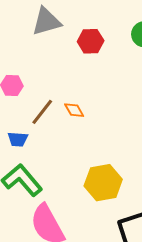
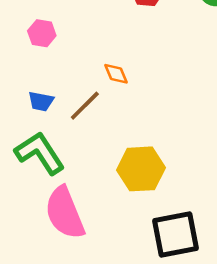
brown line: (42, 112) -> (85, 106), moved

